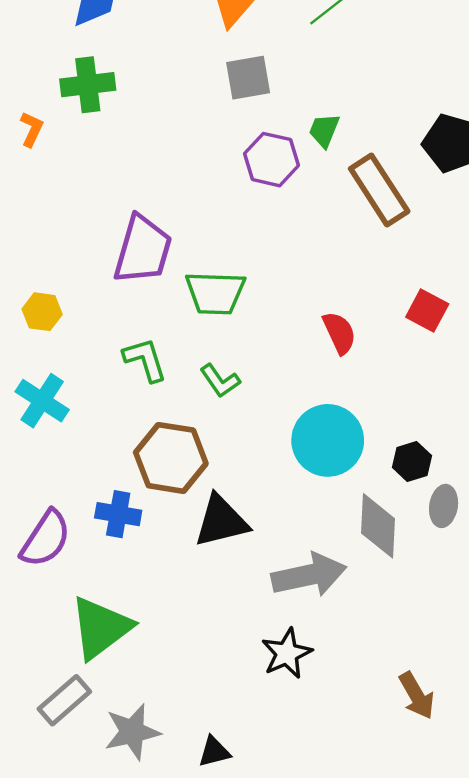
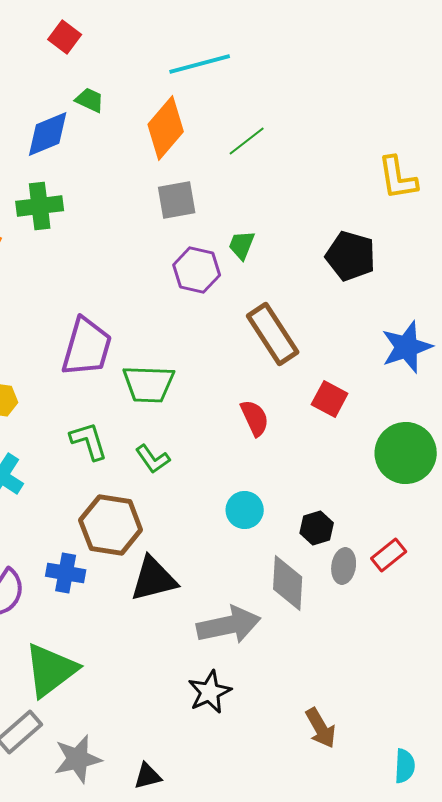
brown rectangle: (379, 190) -> (273, 334), moved
cyan circle: (328, 440) -> (245, 510), size x0.6

